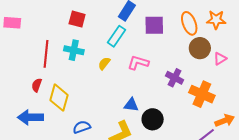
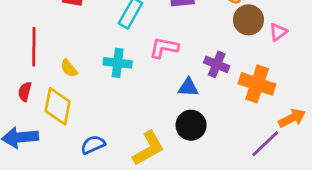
cyan cross: (74, 50) -> (118, 63), moved
yellow semicircle: (104, 63) -> (69, 68), moved, turned -72
blue triangle: (131, 105) -> (188, 87), moved

